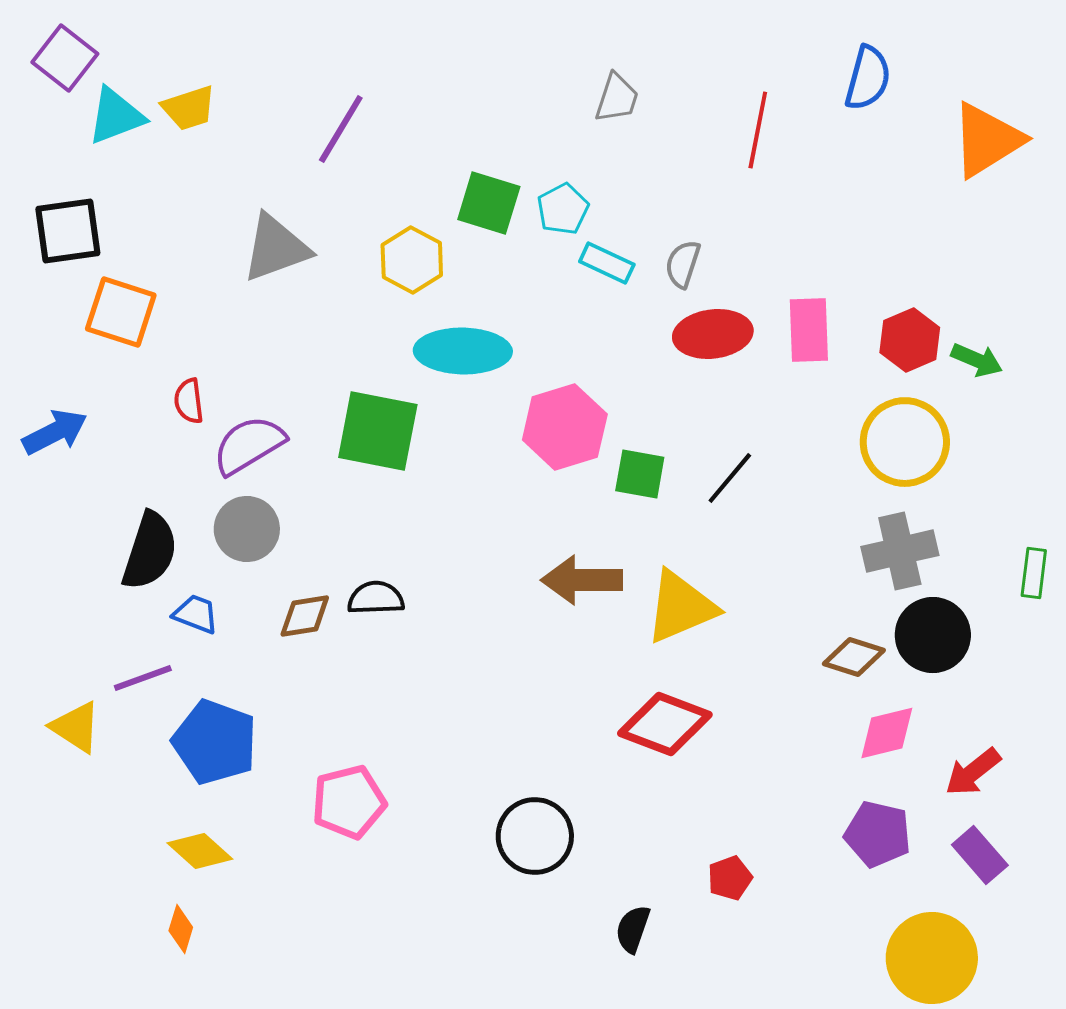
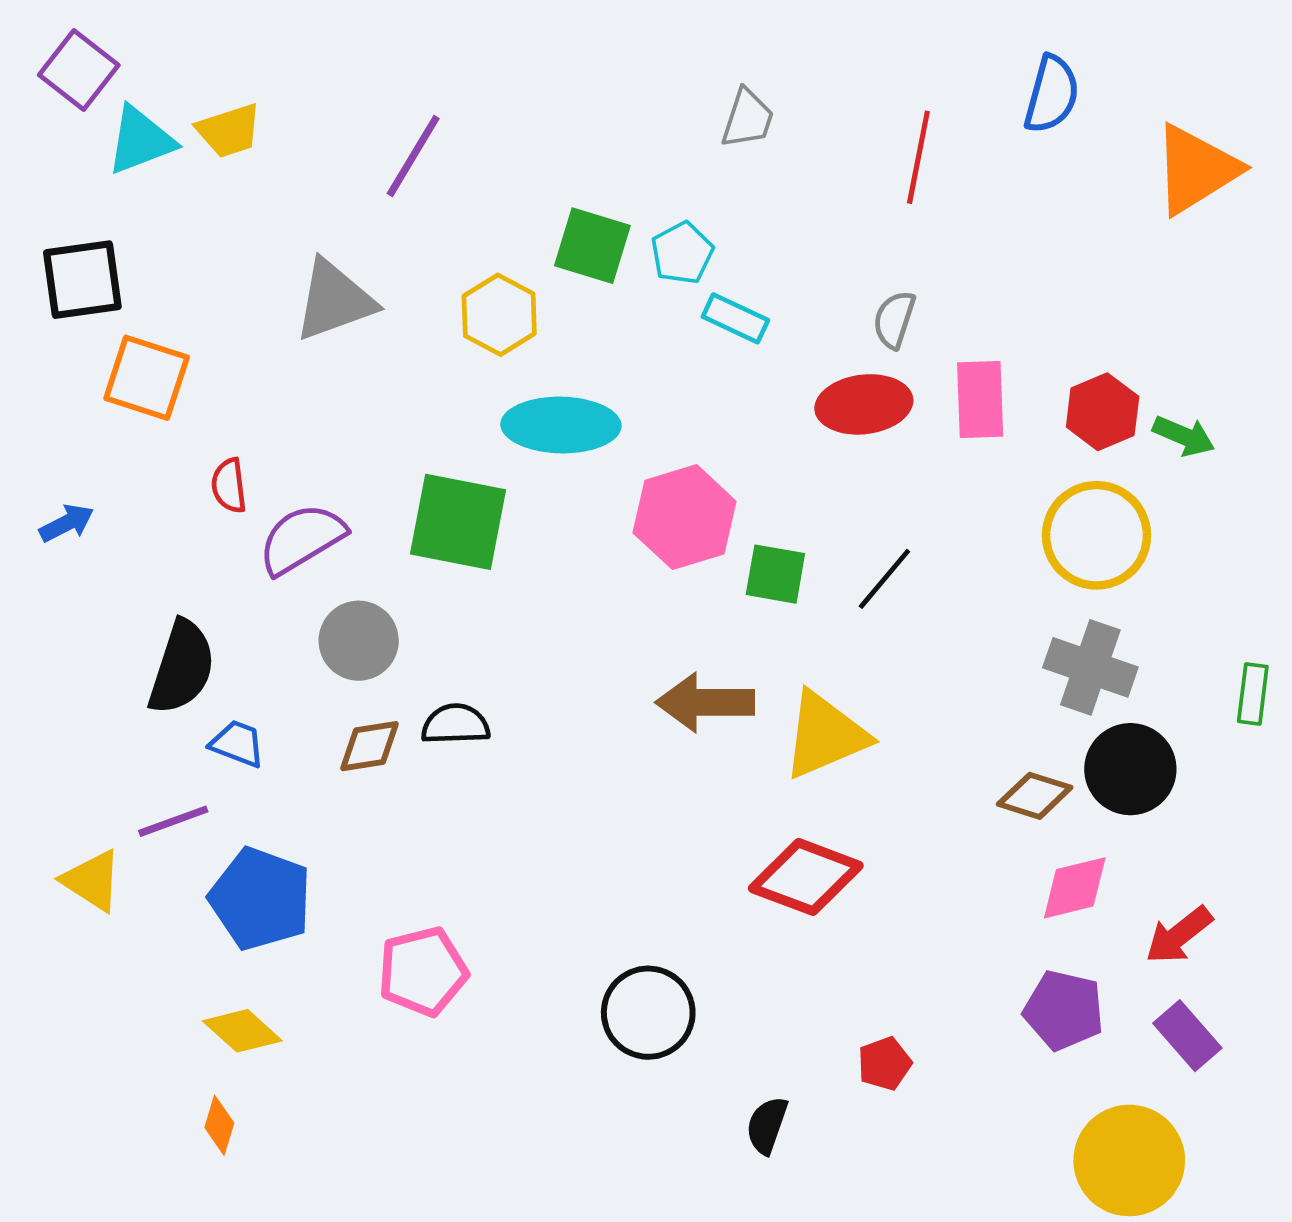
gray semicircle: (683, 264) -> (894, 320), moved
blue arrow: (55, 432) -> (67, 523), size x0.7
gray circle: (247, 529) -> (359, 641), moved
gray cross: (900, 551) -> (1090, 667), turned 32

